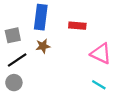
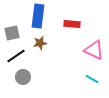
gray circle: (14, 83) -> (23, 77), moved

